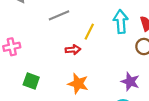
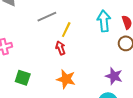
yellow line: (89, 32) -> (66, 30), moved
red arrow: (73, 50) -> (60, 48), turned -104

